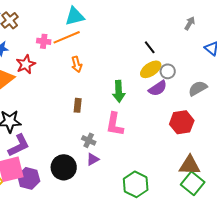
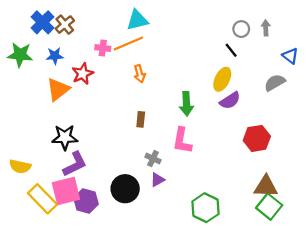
gray arrow: (190, 23) -> (266, 28), turned -32
black line: (150, 47) -> (231, 50), moved
yellow ellipse: (151, 69) -> (222, 79), turned -30
gray circle: (168, 71) -> (241, 29), moved
gray semicircle: (198, 88) -> (275, 83), moved

